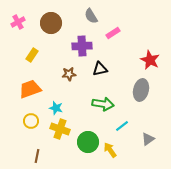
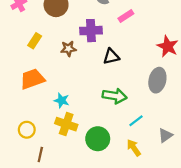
brown star: (69, 74) -> (68, 49), moved
yellow circle: (31, 121) -> (27, 130), moved
yellow arrow: (110, 150) -> (134, 148), moved

